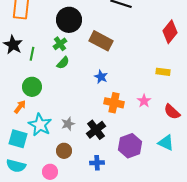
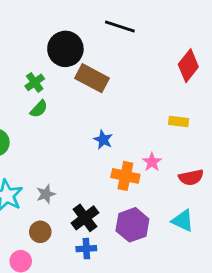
black circle: (69, 20) -> (65, 49), moved
blue star: (101, 77) -> (103, 140), moved
orange cross: (114, 103) -> (125, 176), moved
red semicircle: (172, 112) -> (191, 177), turned -54
black cross: (96, 130) -> (85, 218), moved

